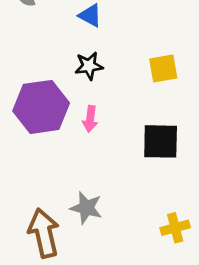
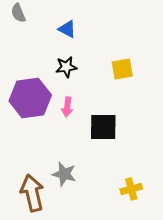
black square: (161, 141) -> (103, 127), moved

